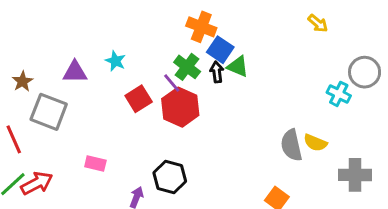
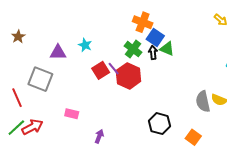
brown star: (22, 81) -> (18, 37), moved
purple line: (172, 83) -> (114, 69), moved
black hexagon: (170, 177) -> (159, 124), moved

